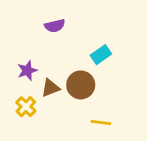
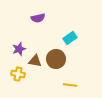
brown triangle: (50, 88) -> (35, 61), turned 32
yellow cross: (26, 107) -> (18, 74), turned -32

